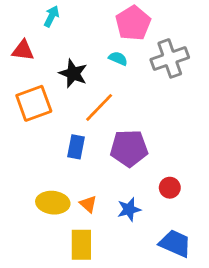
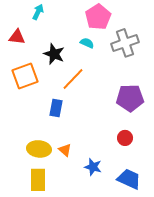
purple pentagon: (129, 148) -> (130, 98), moved
blue star: (129, 209) -> (93, 167), moved, turned 30
yellow rectangle: (81, 245) -> (38, 180), moved

